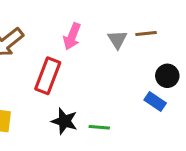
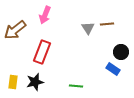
pink arrow: (72, 36) -> (45, 15), moved
black star: (64, 121) -> (35, 82), moved, turned -30

